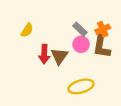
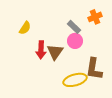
orange cross: (103, 29) -> (95, 17), moved
brown L-shape: (102, 46) -> (94, 69), moved

